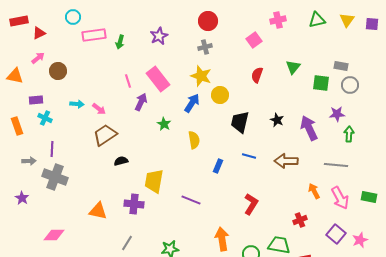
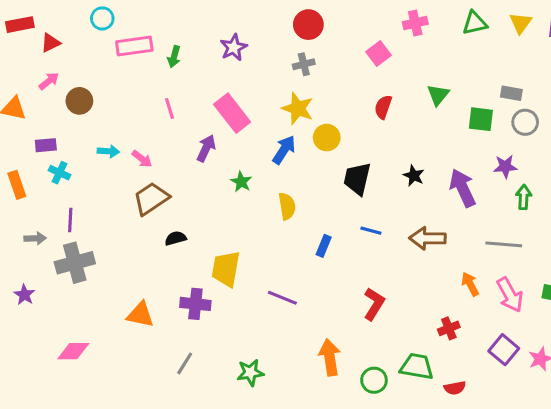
pink line: (128, 81) -> (169, 109), moved
gray cross: (55, 177) -> (75, 263), turned -35

